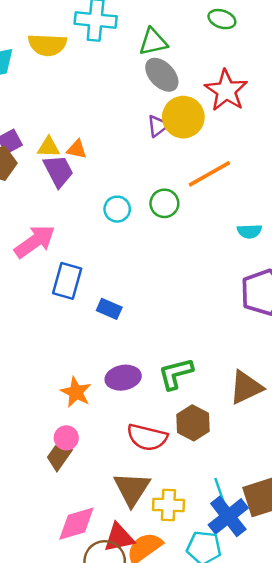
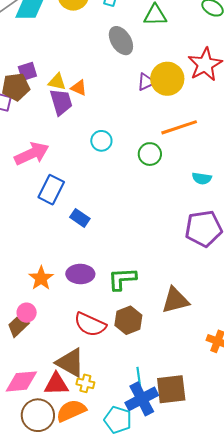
gray ellipse: (162, 75) -> (121, 41), moved
green circle: (164, 203) -> (150, 154), moved
brown triangle: (132, 489) -> (70, 363), turned -44
yellow cross: (168, 505) -> (85, 383), moved, size x0.7
red triangle: (119, 538) -> (56, 384), moved

